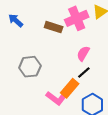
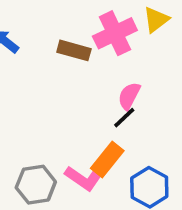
gray hexagon: (30, 67) -> (36, 185), moved
black line: (84, 73) -> (124, 118), moved

